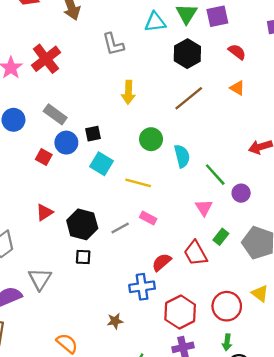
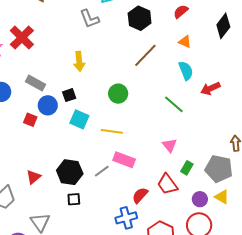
gray L-shape: (113, 44) -> (89, 19), moved
red semicircle: (237, 52) -> (181, 11), turned -70
yellow arrow: (128, 92) -> (79, 61), moved
cyan semicircle: (182, 156) -> (186, 71), moved
green line: (215, 175) -> (174, 104), moved
purple circle: (241, 193) -> (200, 199), moved
red triangle: (44, 212) -> (33, 177), moved
pink rectangle: (148, 218) -> (124, 160), size x1.5
yellow triangle: (260, 293) -> (222, 197), moved

